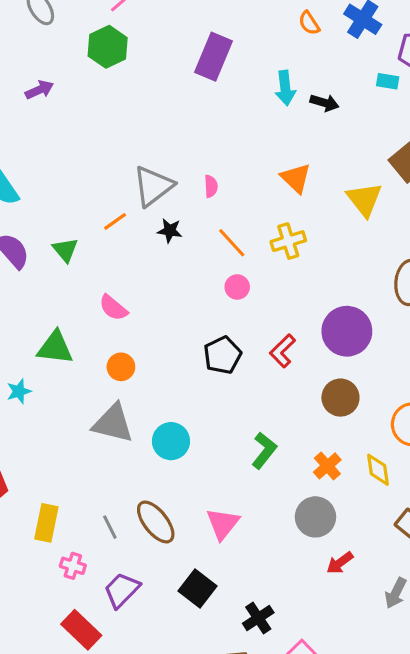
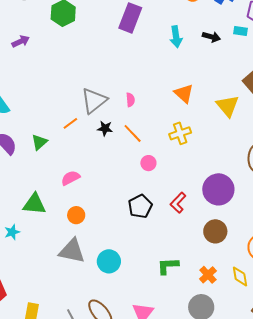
black arrow: (325, 103) -> (211, 37), moved
orange line: (232, 243) -> (133, 133), moved
green triangle: (65, 250) -> (39, 142), turned 30
pink semicircle: (113, 308) -> (71, 178), turned 114
green L-shape: (264, 450) -> (168, 266), turned -130

